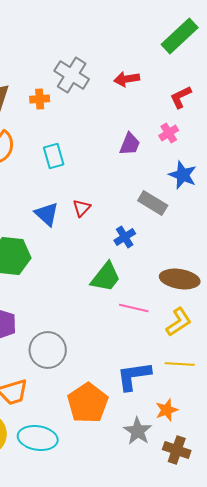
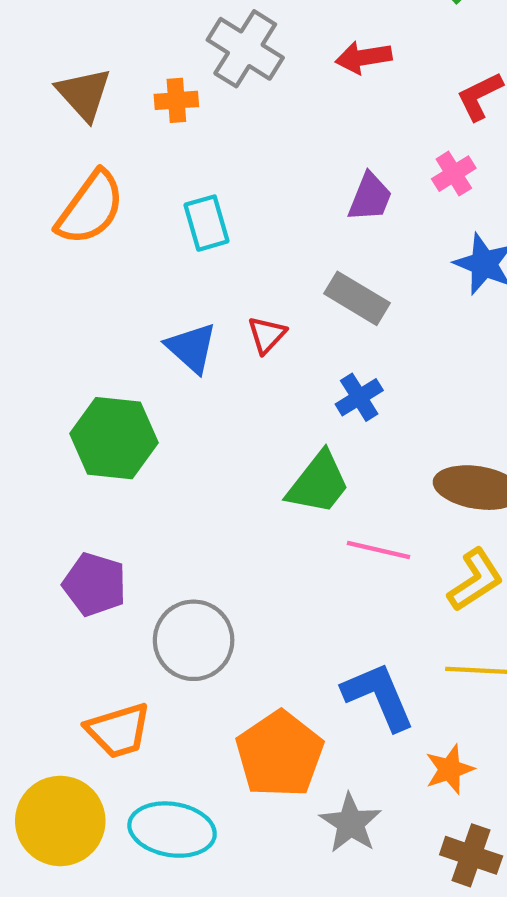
gray rectangle: (153, 203) -> (357, 298), moved
blue L-shape: (134, 376) -> (379, 696), turned 75
gray star: (138, 431) -> (351, 823), moved

